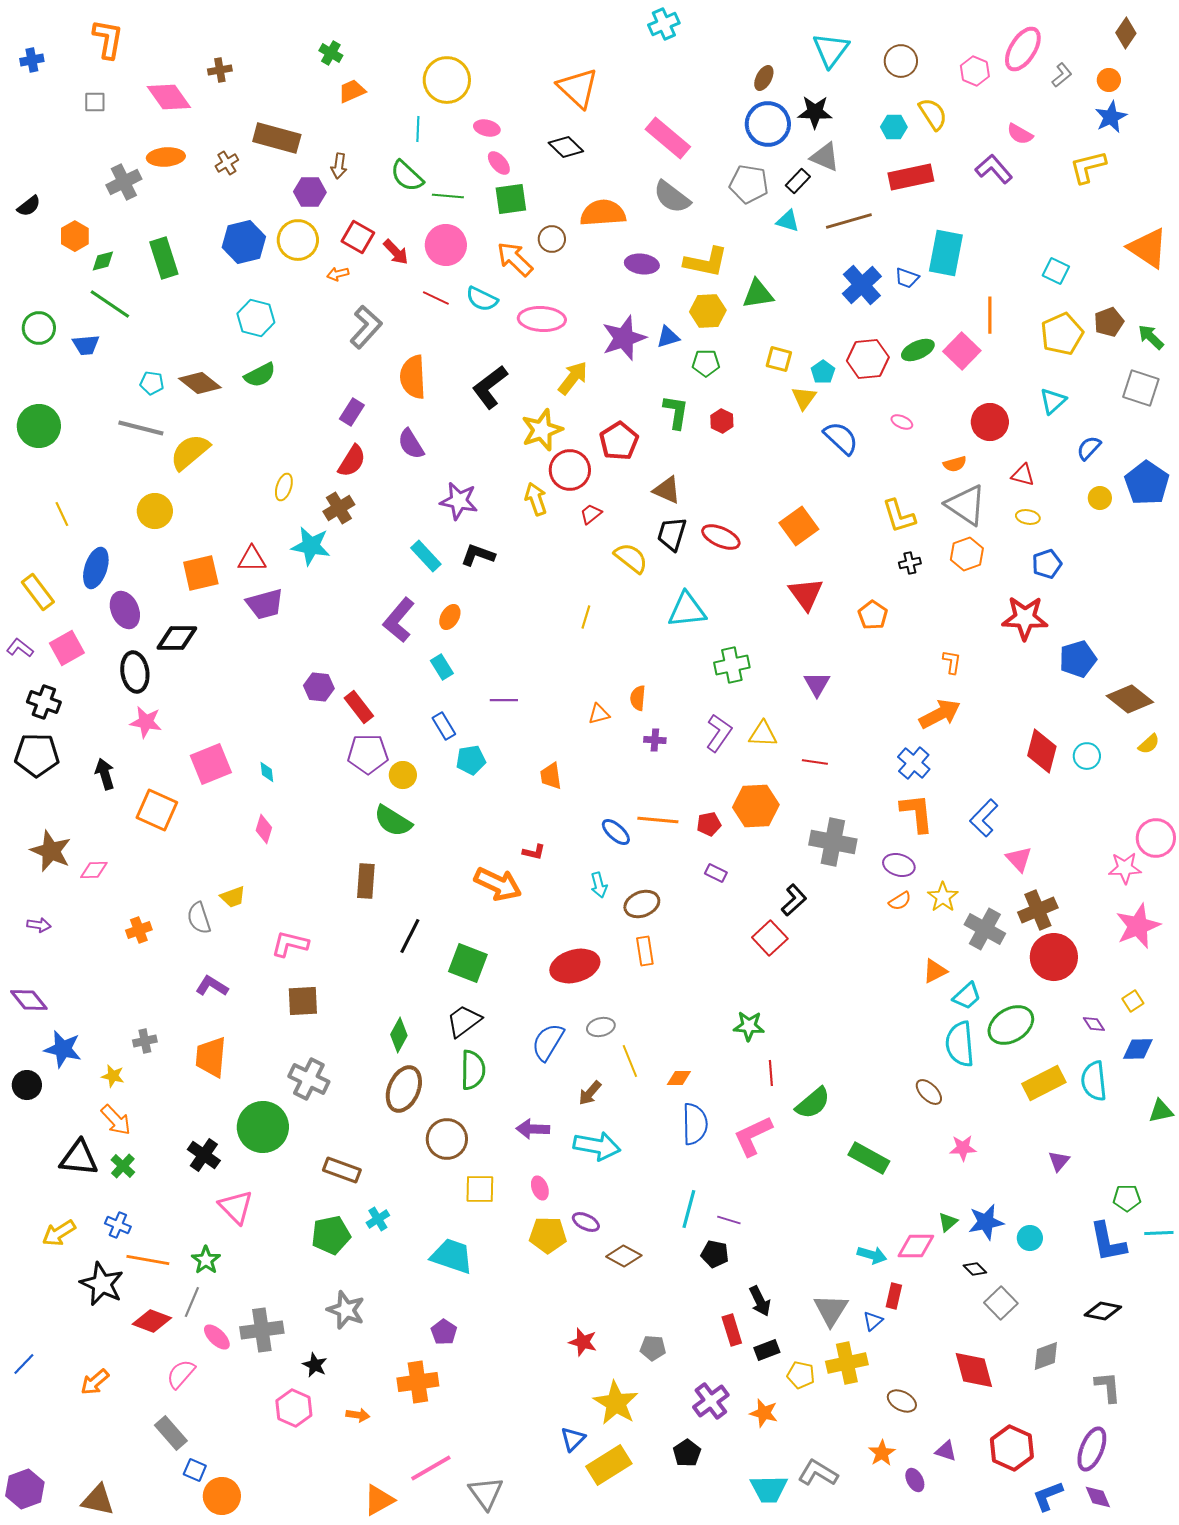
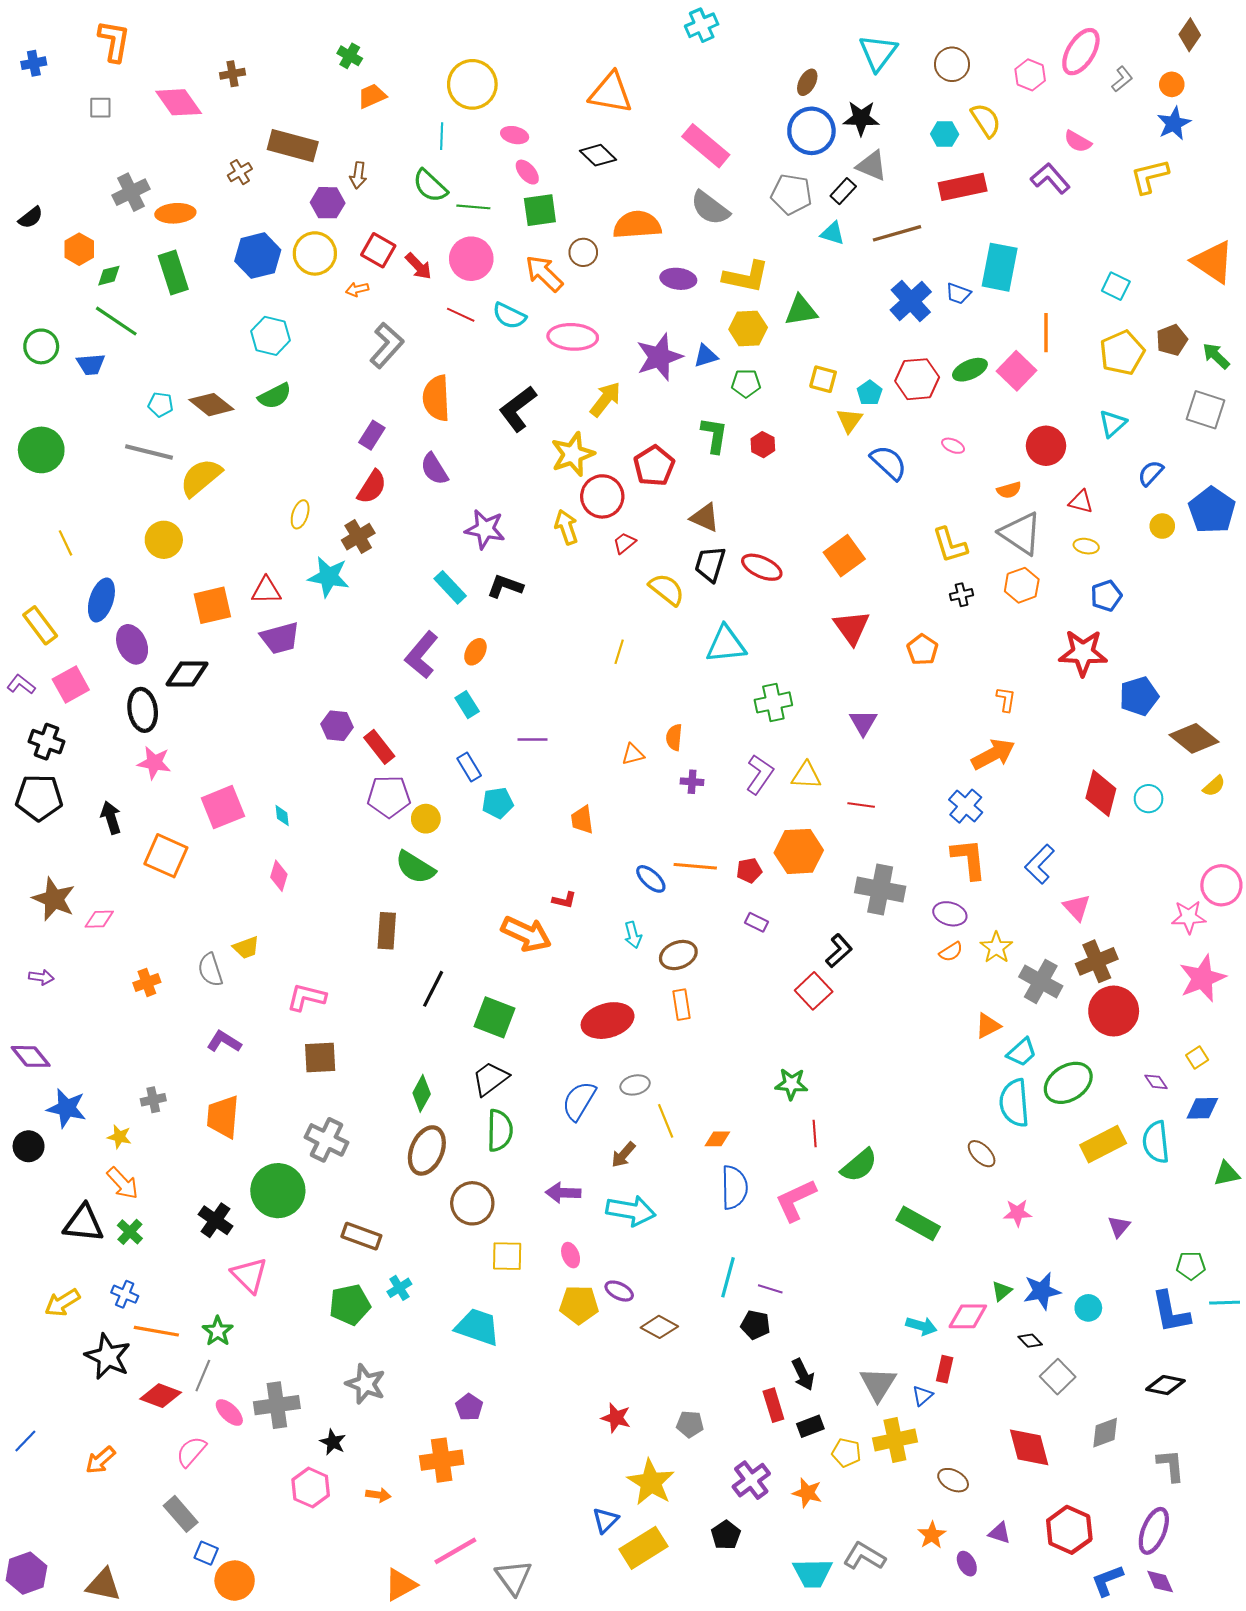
orange triangle: (578, 88) -> (611, 93), turned -33
orange ellipse: (166, 157) -> (175, 213), moved

